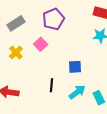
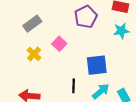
purple pentagon: (53, 19) -> (86, 17), moved
blue square: (75, 67) -> (97, 65), size x1.5

